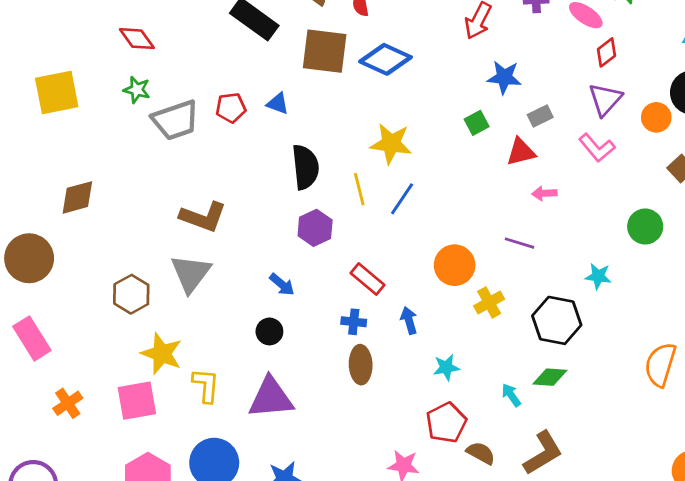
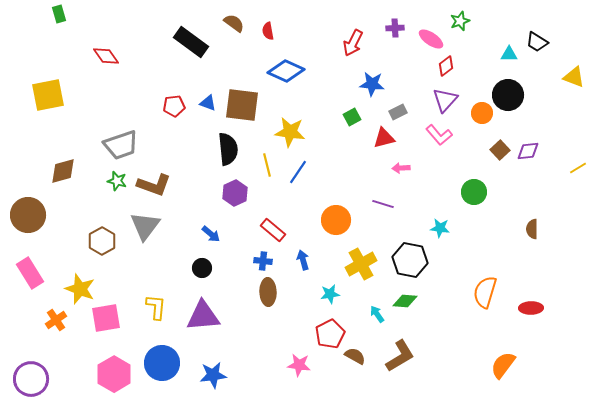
brown square: (325, 51) -> (242, 105), moved
green star: (137, 90) -> (117, 181), moved
gray trapezoid: (176, 120) -> (121, 145), moved
yellow cross: (489, 302) -> (361, 264), moved, size x1.4
yellow star: (162, 354) -> (80, 289), moved

